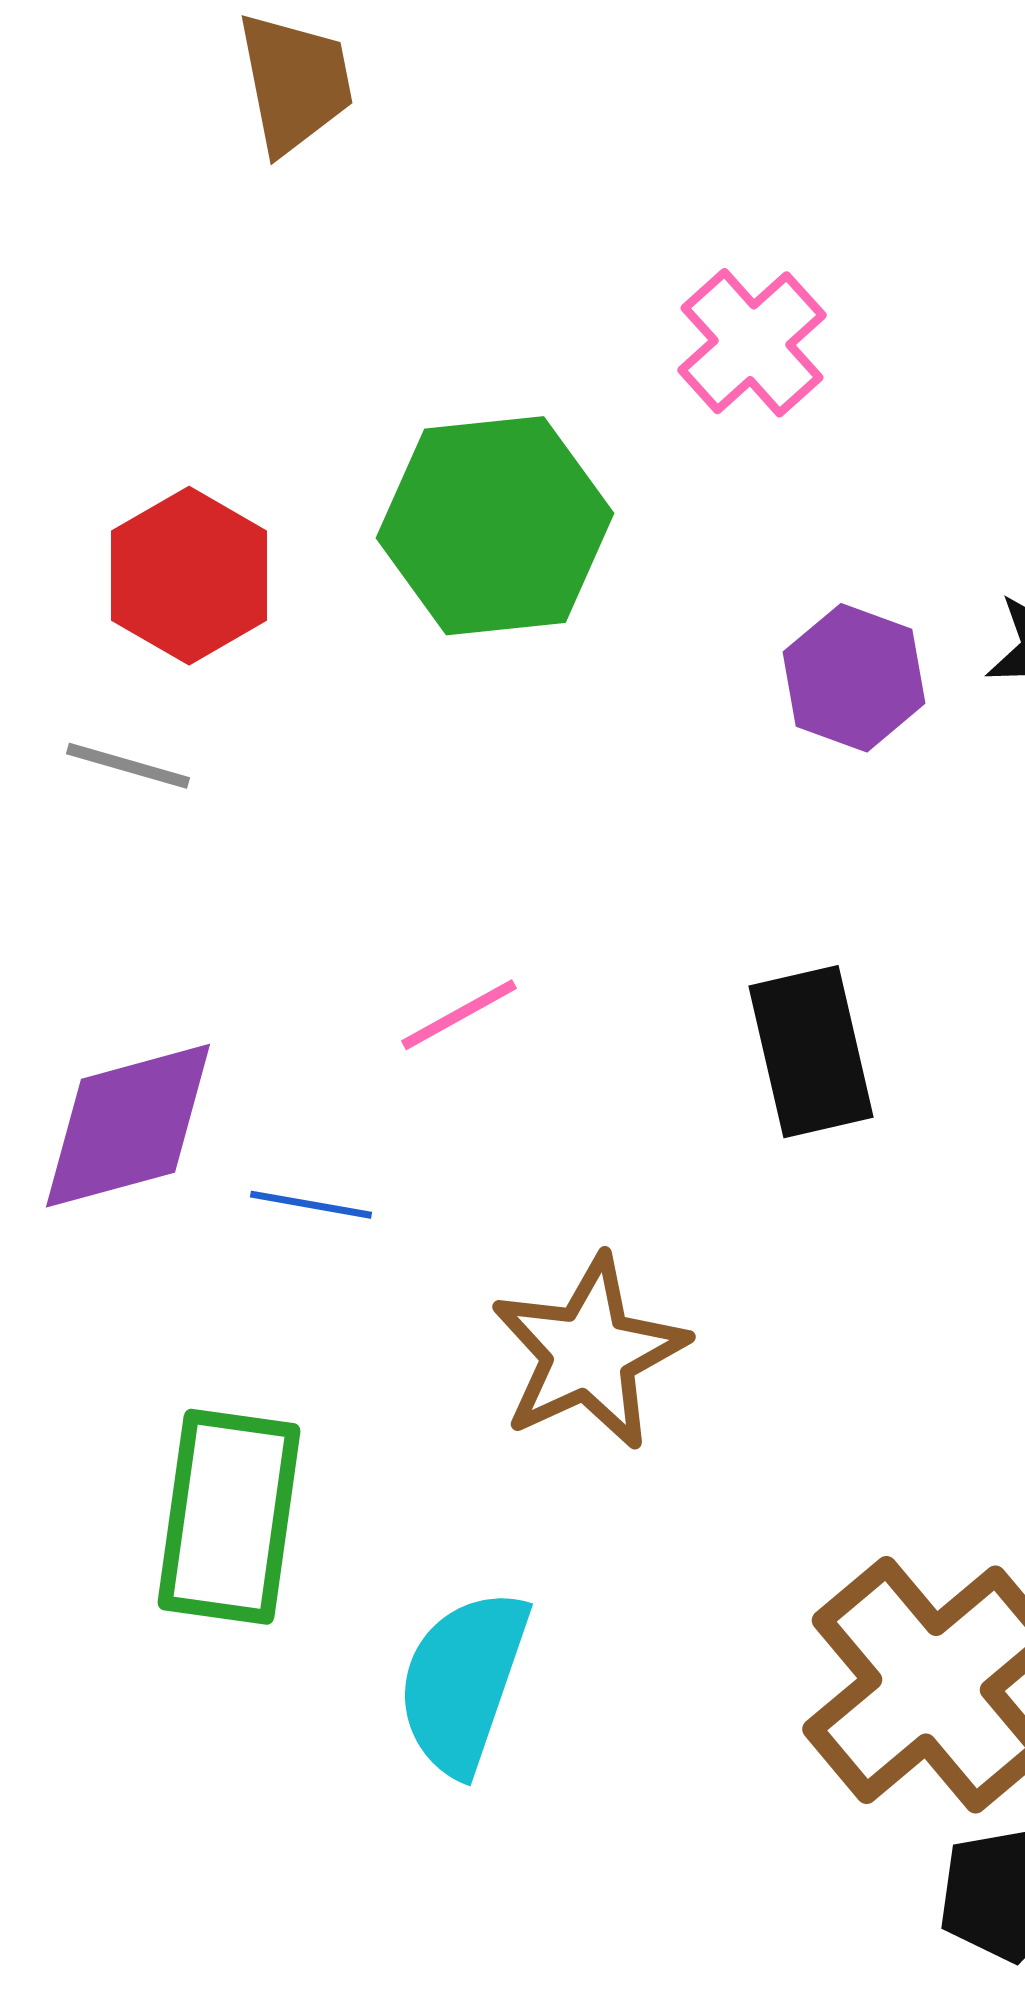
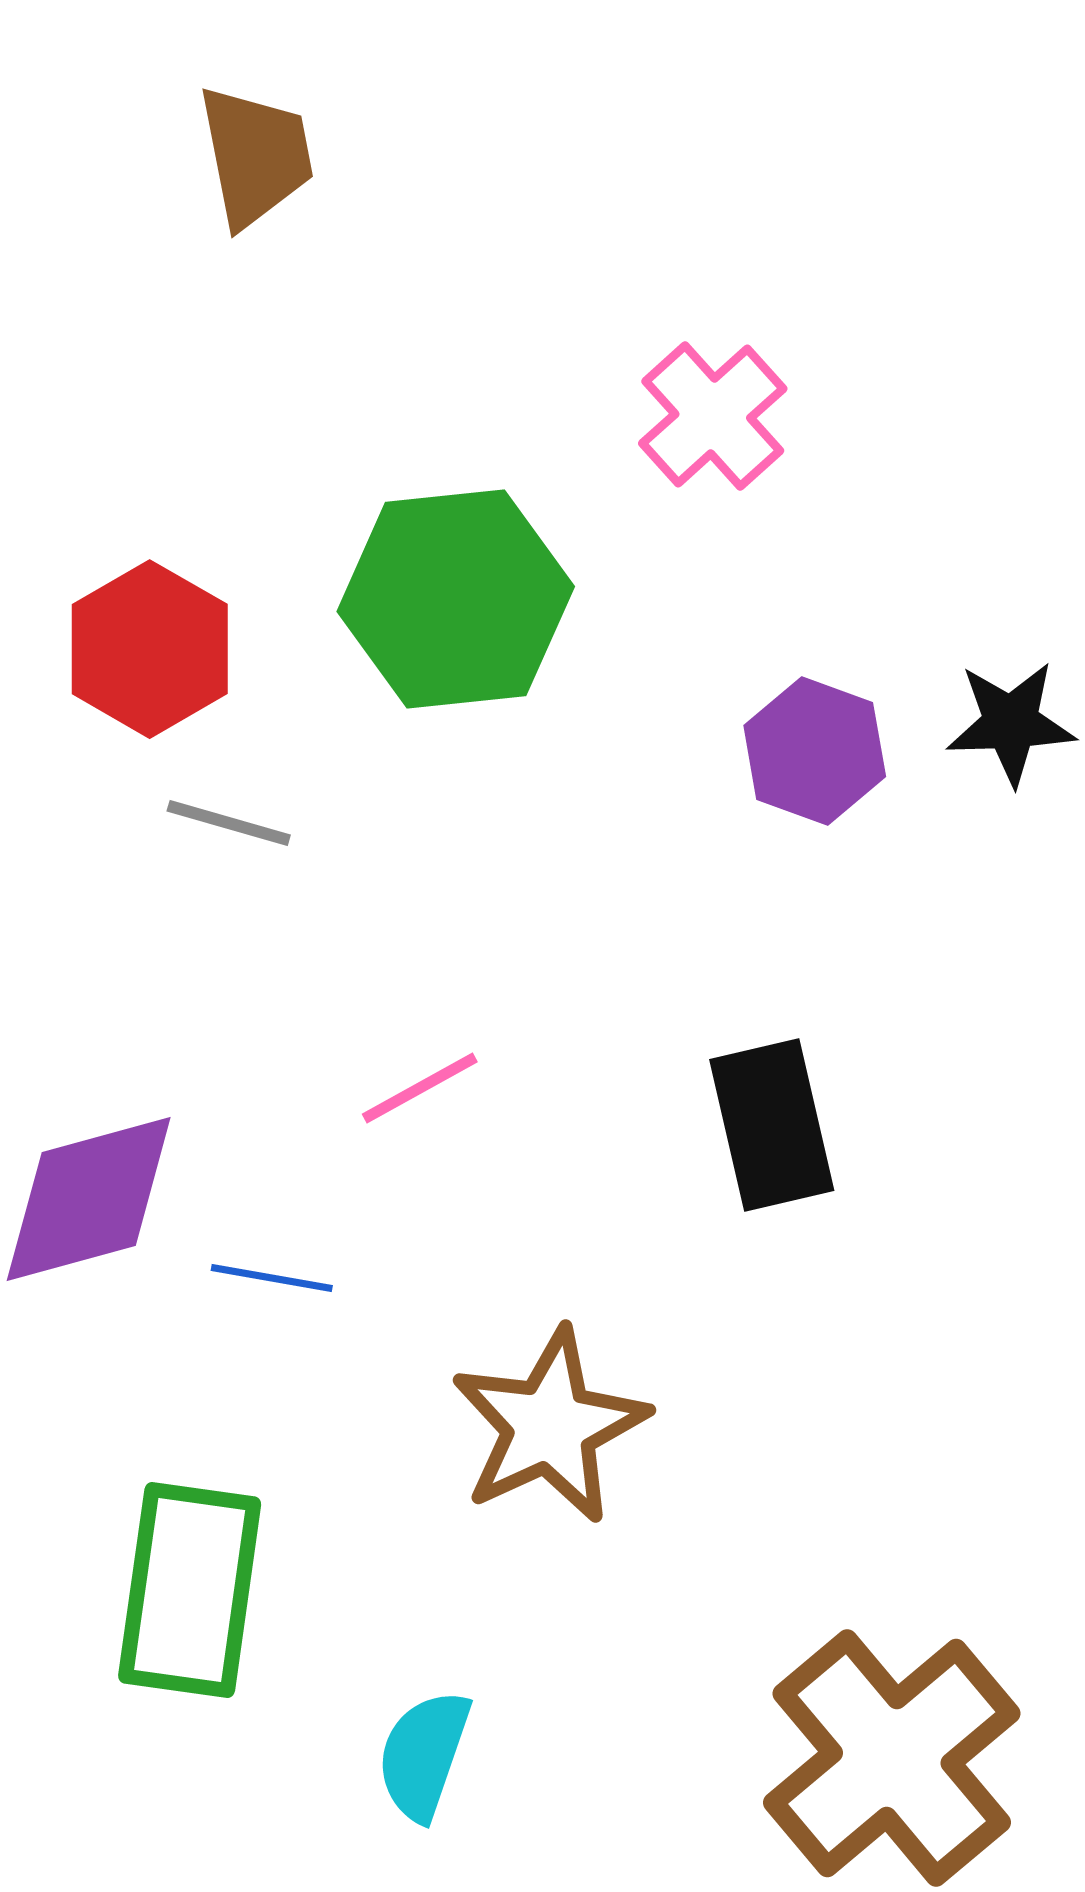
gray line: (128, 766) -> (229, 823), moved
cyan semicircle: (463, 1682) -> (424, 1755), size x0.7

